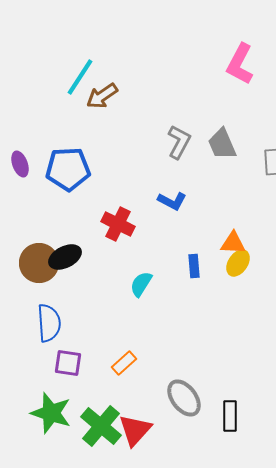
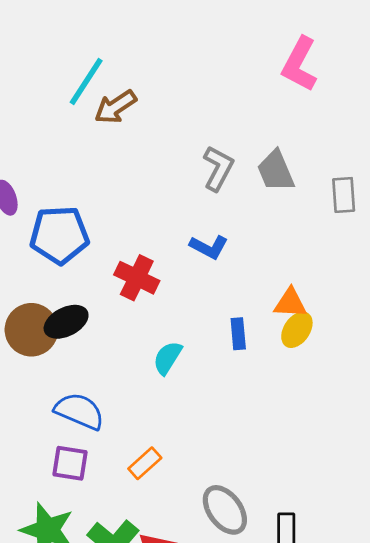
blue pentagon: (68, 169) -> (59, 235), moved
blue semicircle: (49, 323) -> (79, 411), moved, turned -63

